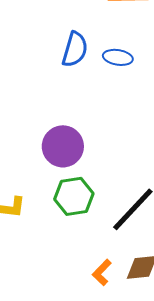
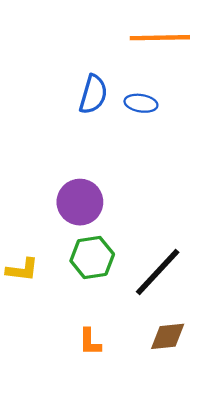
orange L-shape: (102, 272) -> (90, 342), moved, turned -44

